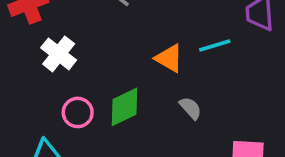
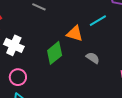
green diamond: (125, 107) -> (55, 53), moved
pink circle: (78, 112) -> (18, 77), moved

